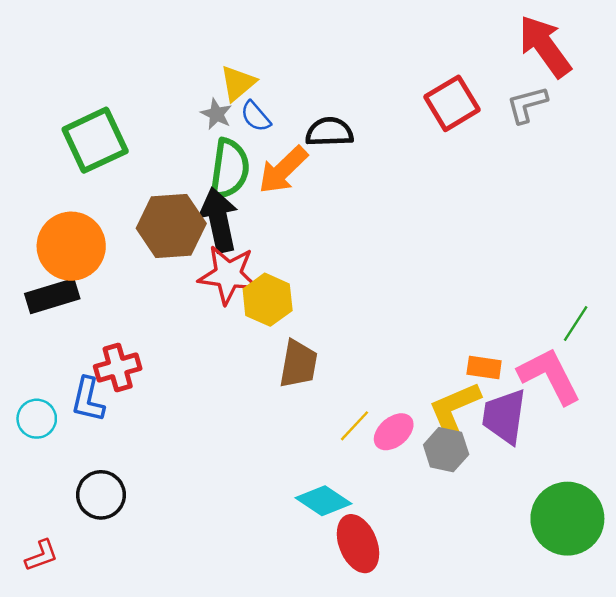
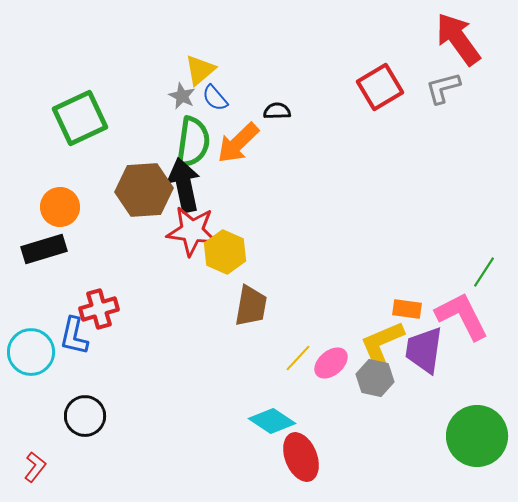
black semicircle: (329, 132) -> (277, 111), size x0.7
orange circle: (71, 246) -> (60, 207), size x0.7
cyan circle: (37, 419) -> (31, 352), size x1.4
red L-shape: (41, 556) -> (35, 467), turned -32

